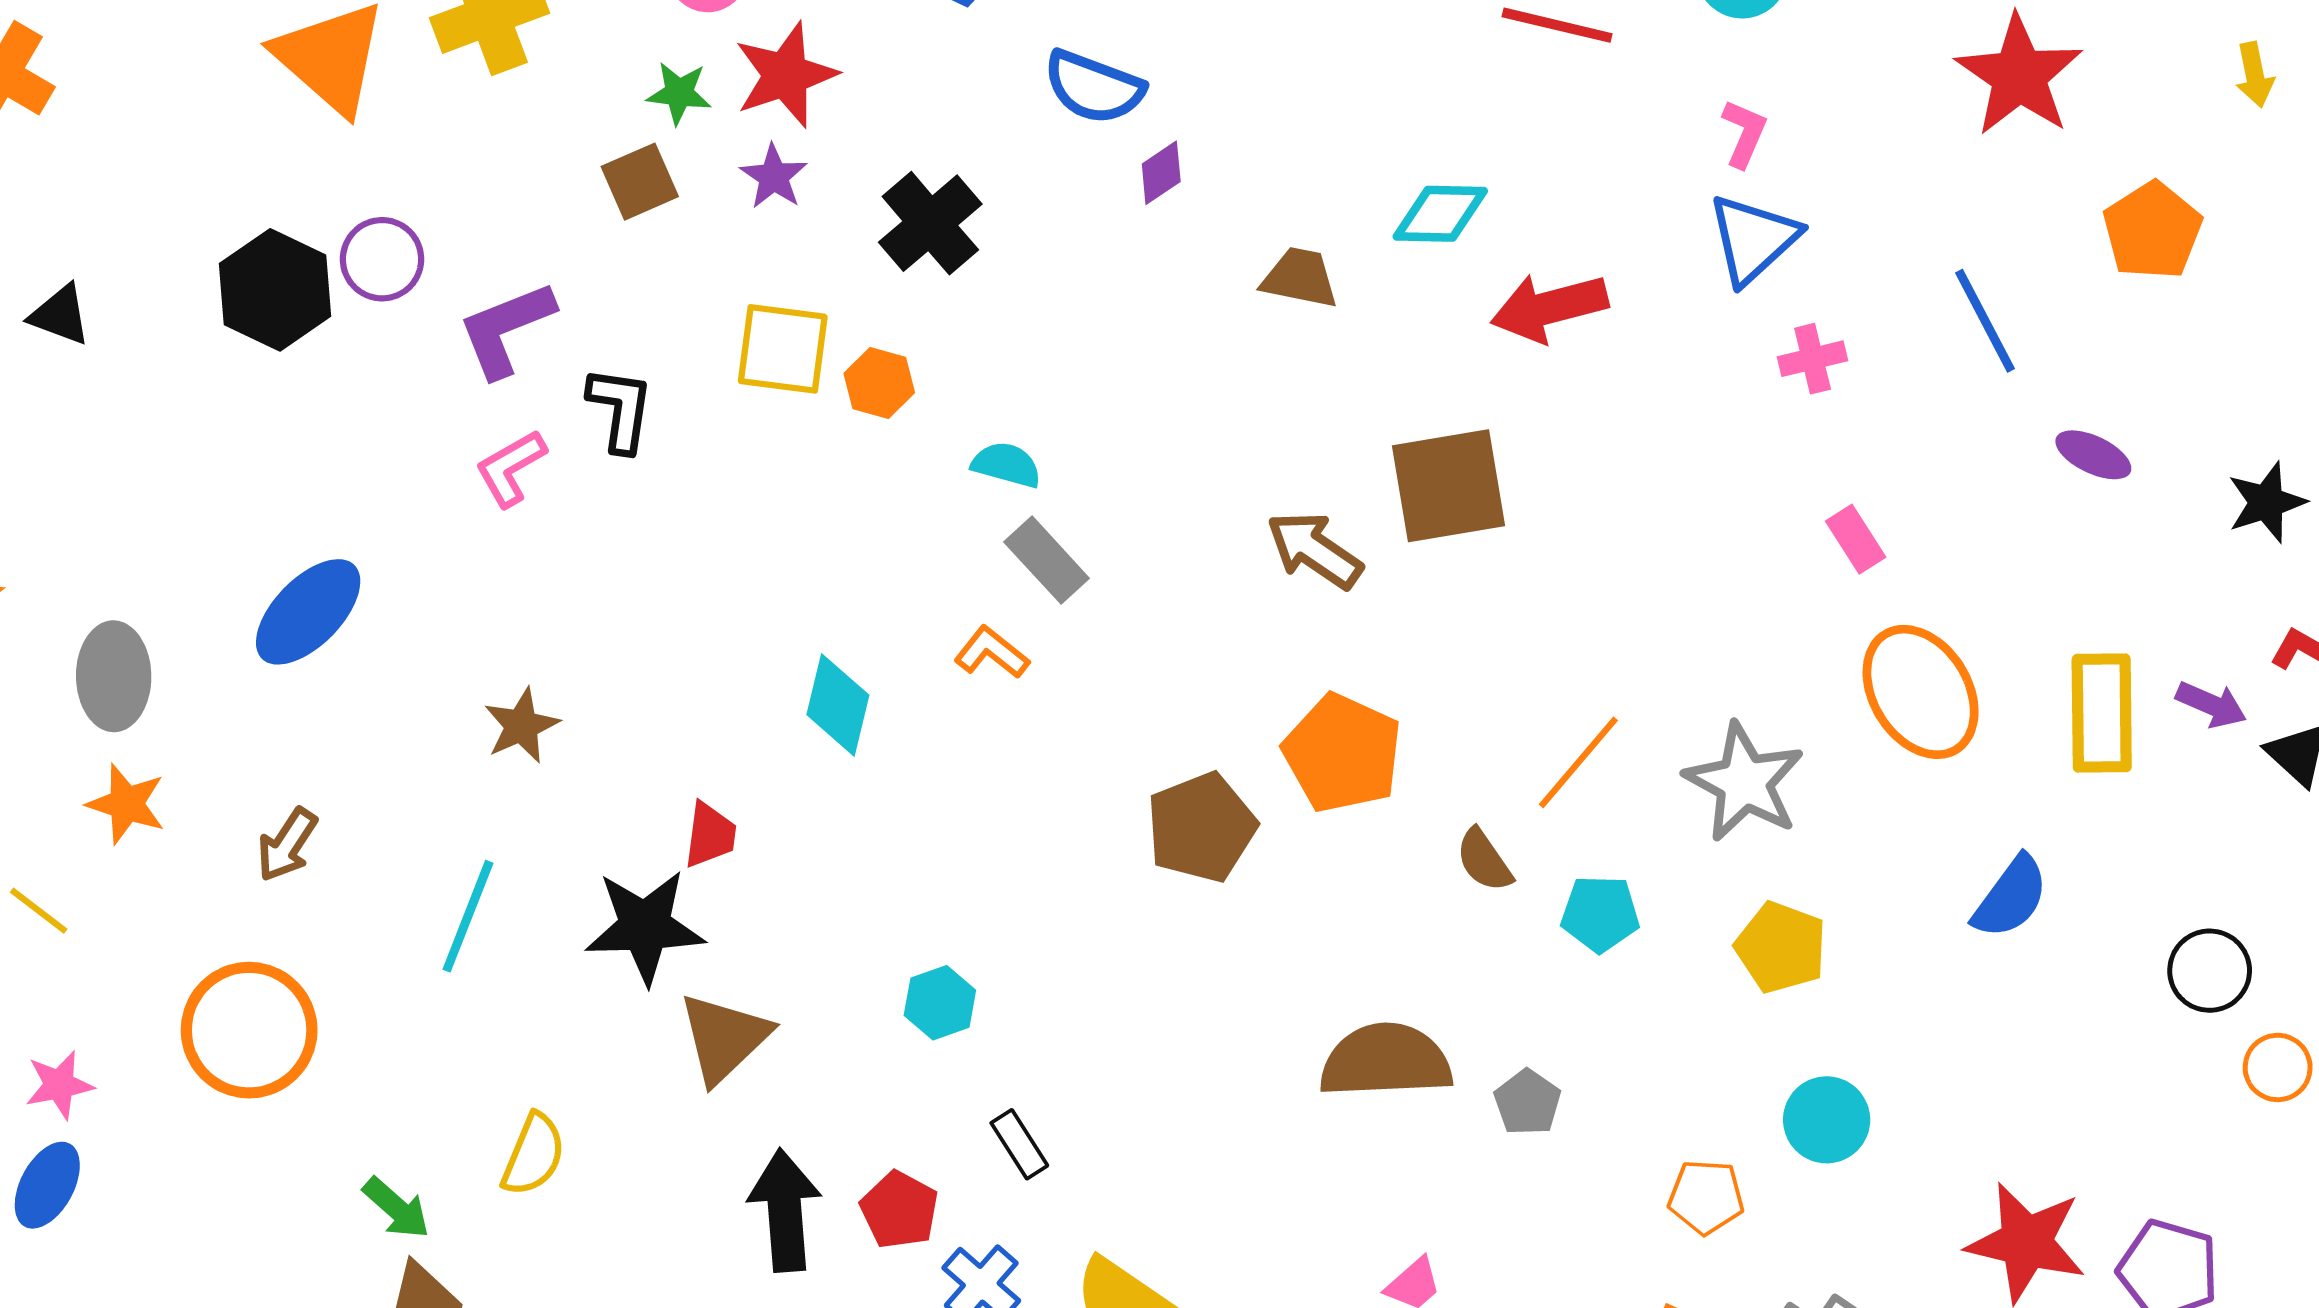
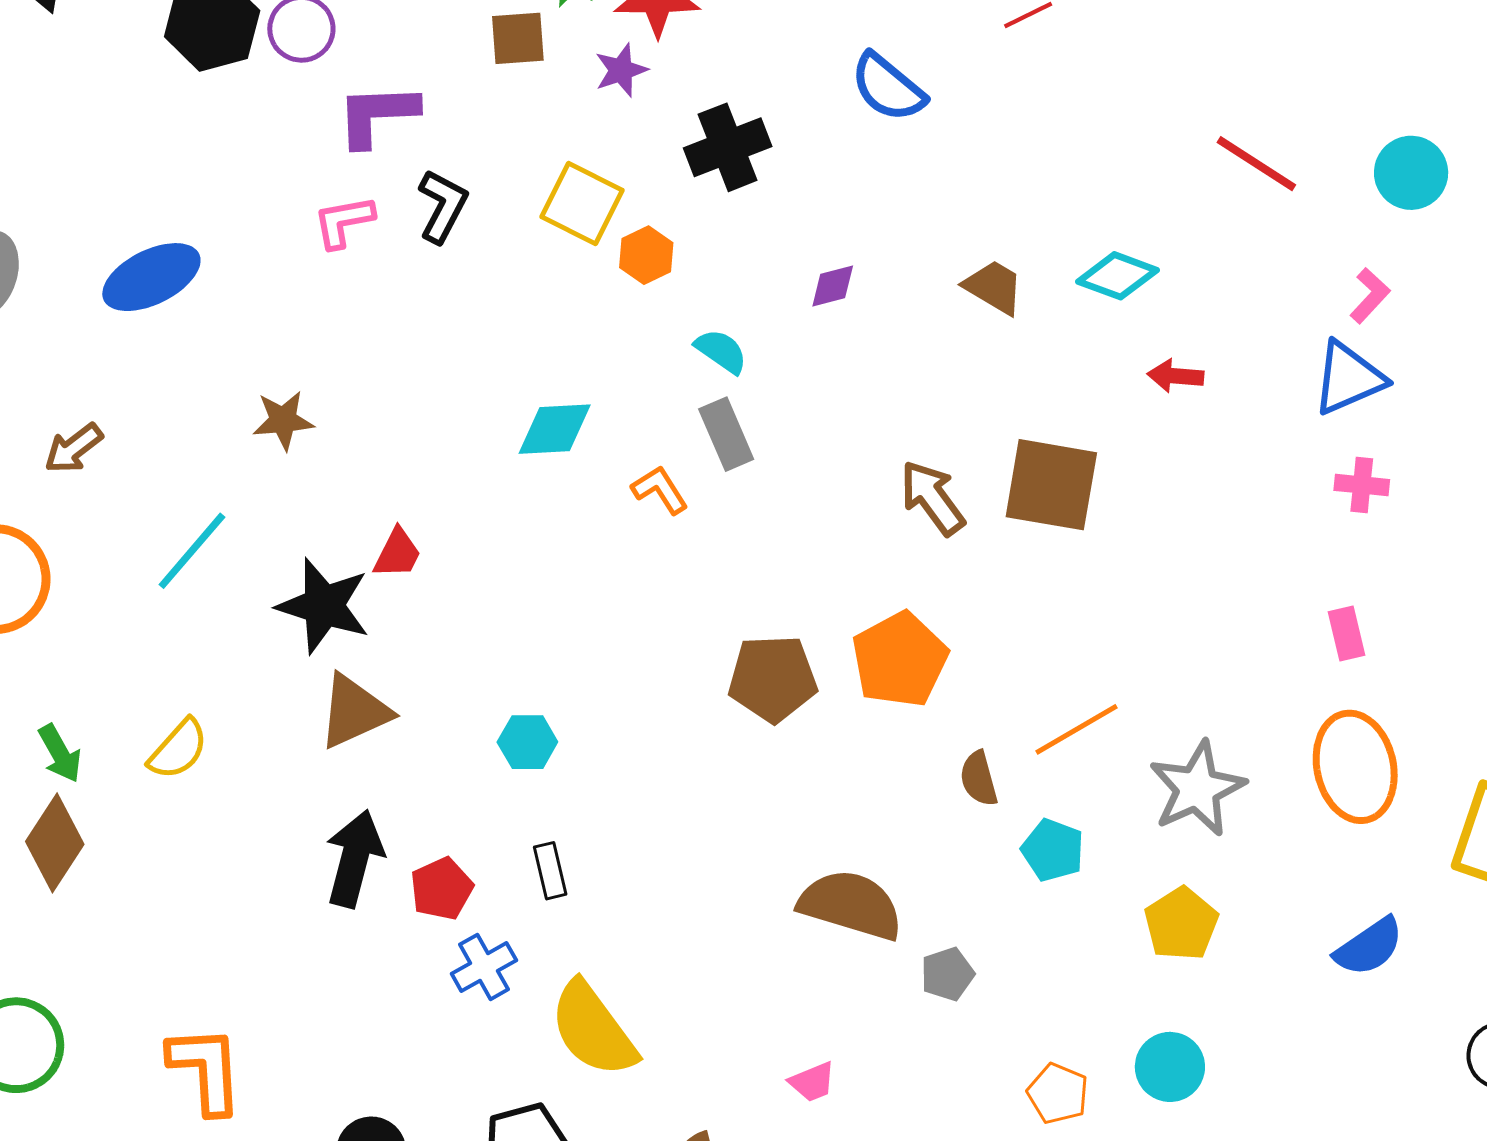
purple diamond: (1161, 173) -> (833, 286), moved
red arrow: (1549, 307) -> (1175, 376), size x0.6
cyan diamond: (838, 705) -> (555, 429), moved, turned 54

